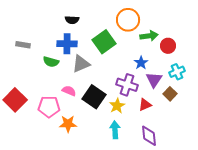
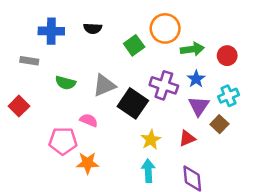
green square: (104, 42) -> (134, 45), moved, size x0.7
blue cross: (67, 44) -> (51, 31), moved
red circle: (168, 46) -> (227, 56), moved
blue star: (141, 63) -> (196, 79), moved
purple cross: (127, 85) -> (164, 85), moved
black square: (94, 97) -> (133, 103), moved
red square: (15, 100) -> (19, 106), moved, size x0.7

